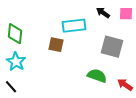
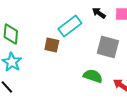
cyan rectangle: (74, 26) -> (70, 26), turned -30

